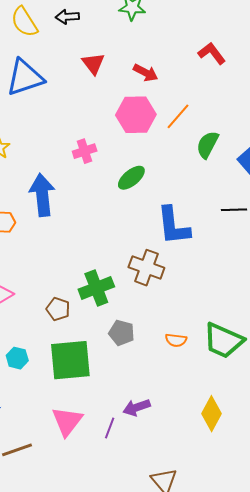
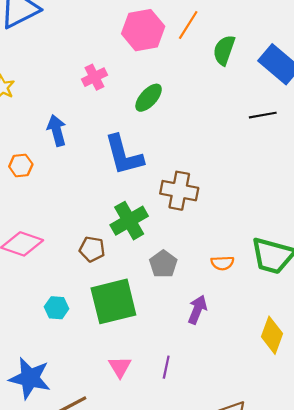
blue arrow: (42, 195) -> (57, 130), size x0.7
blue L-shape: (173, 226) -> (124, 155), moved
gray pentagon: (122, 333) -> (163, 264), turned 30
purple arrow: (137, 407) -> (197, 310), moved, turned 140
pink triangle: (67, 421) -> (120, 367), size x0.7

